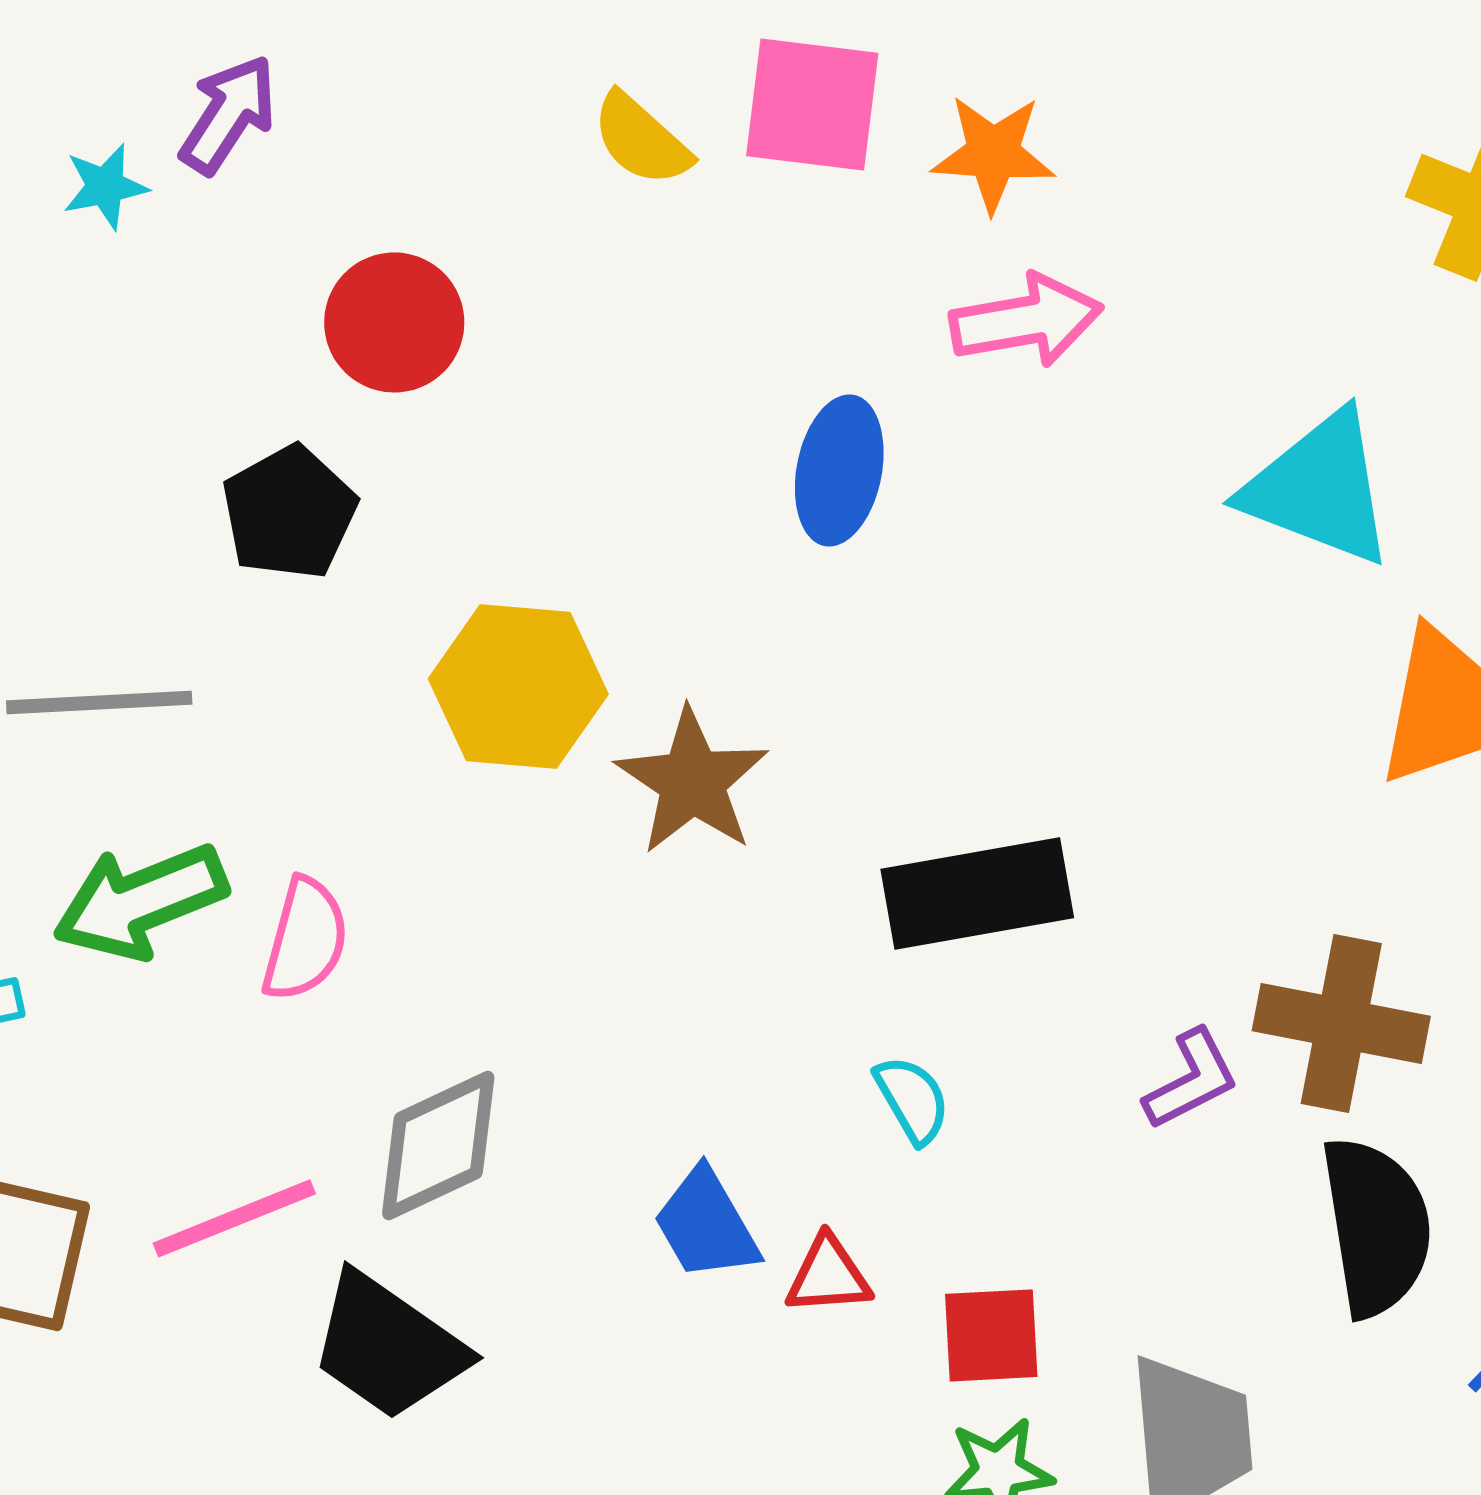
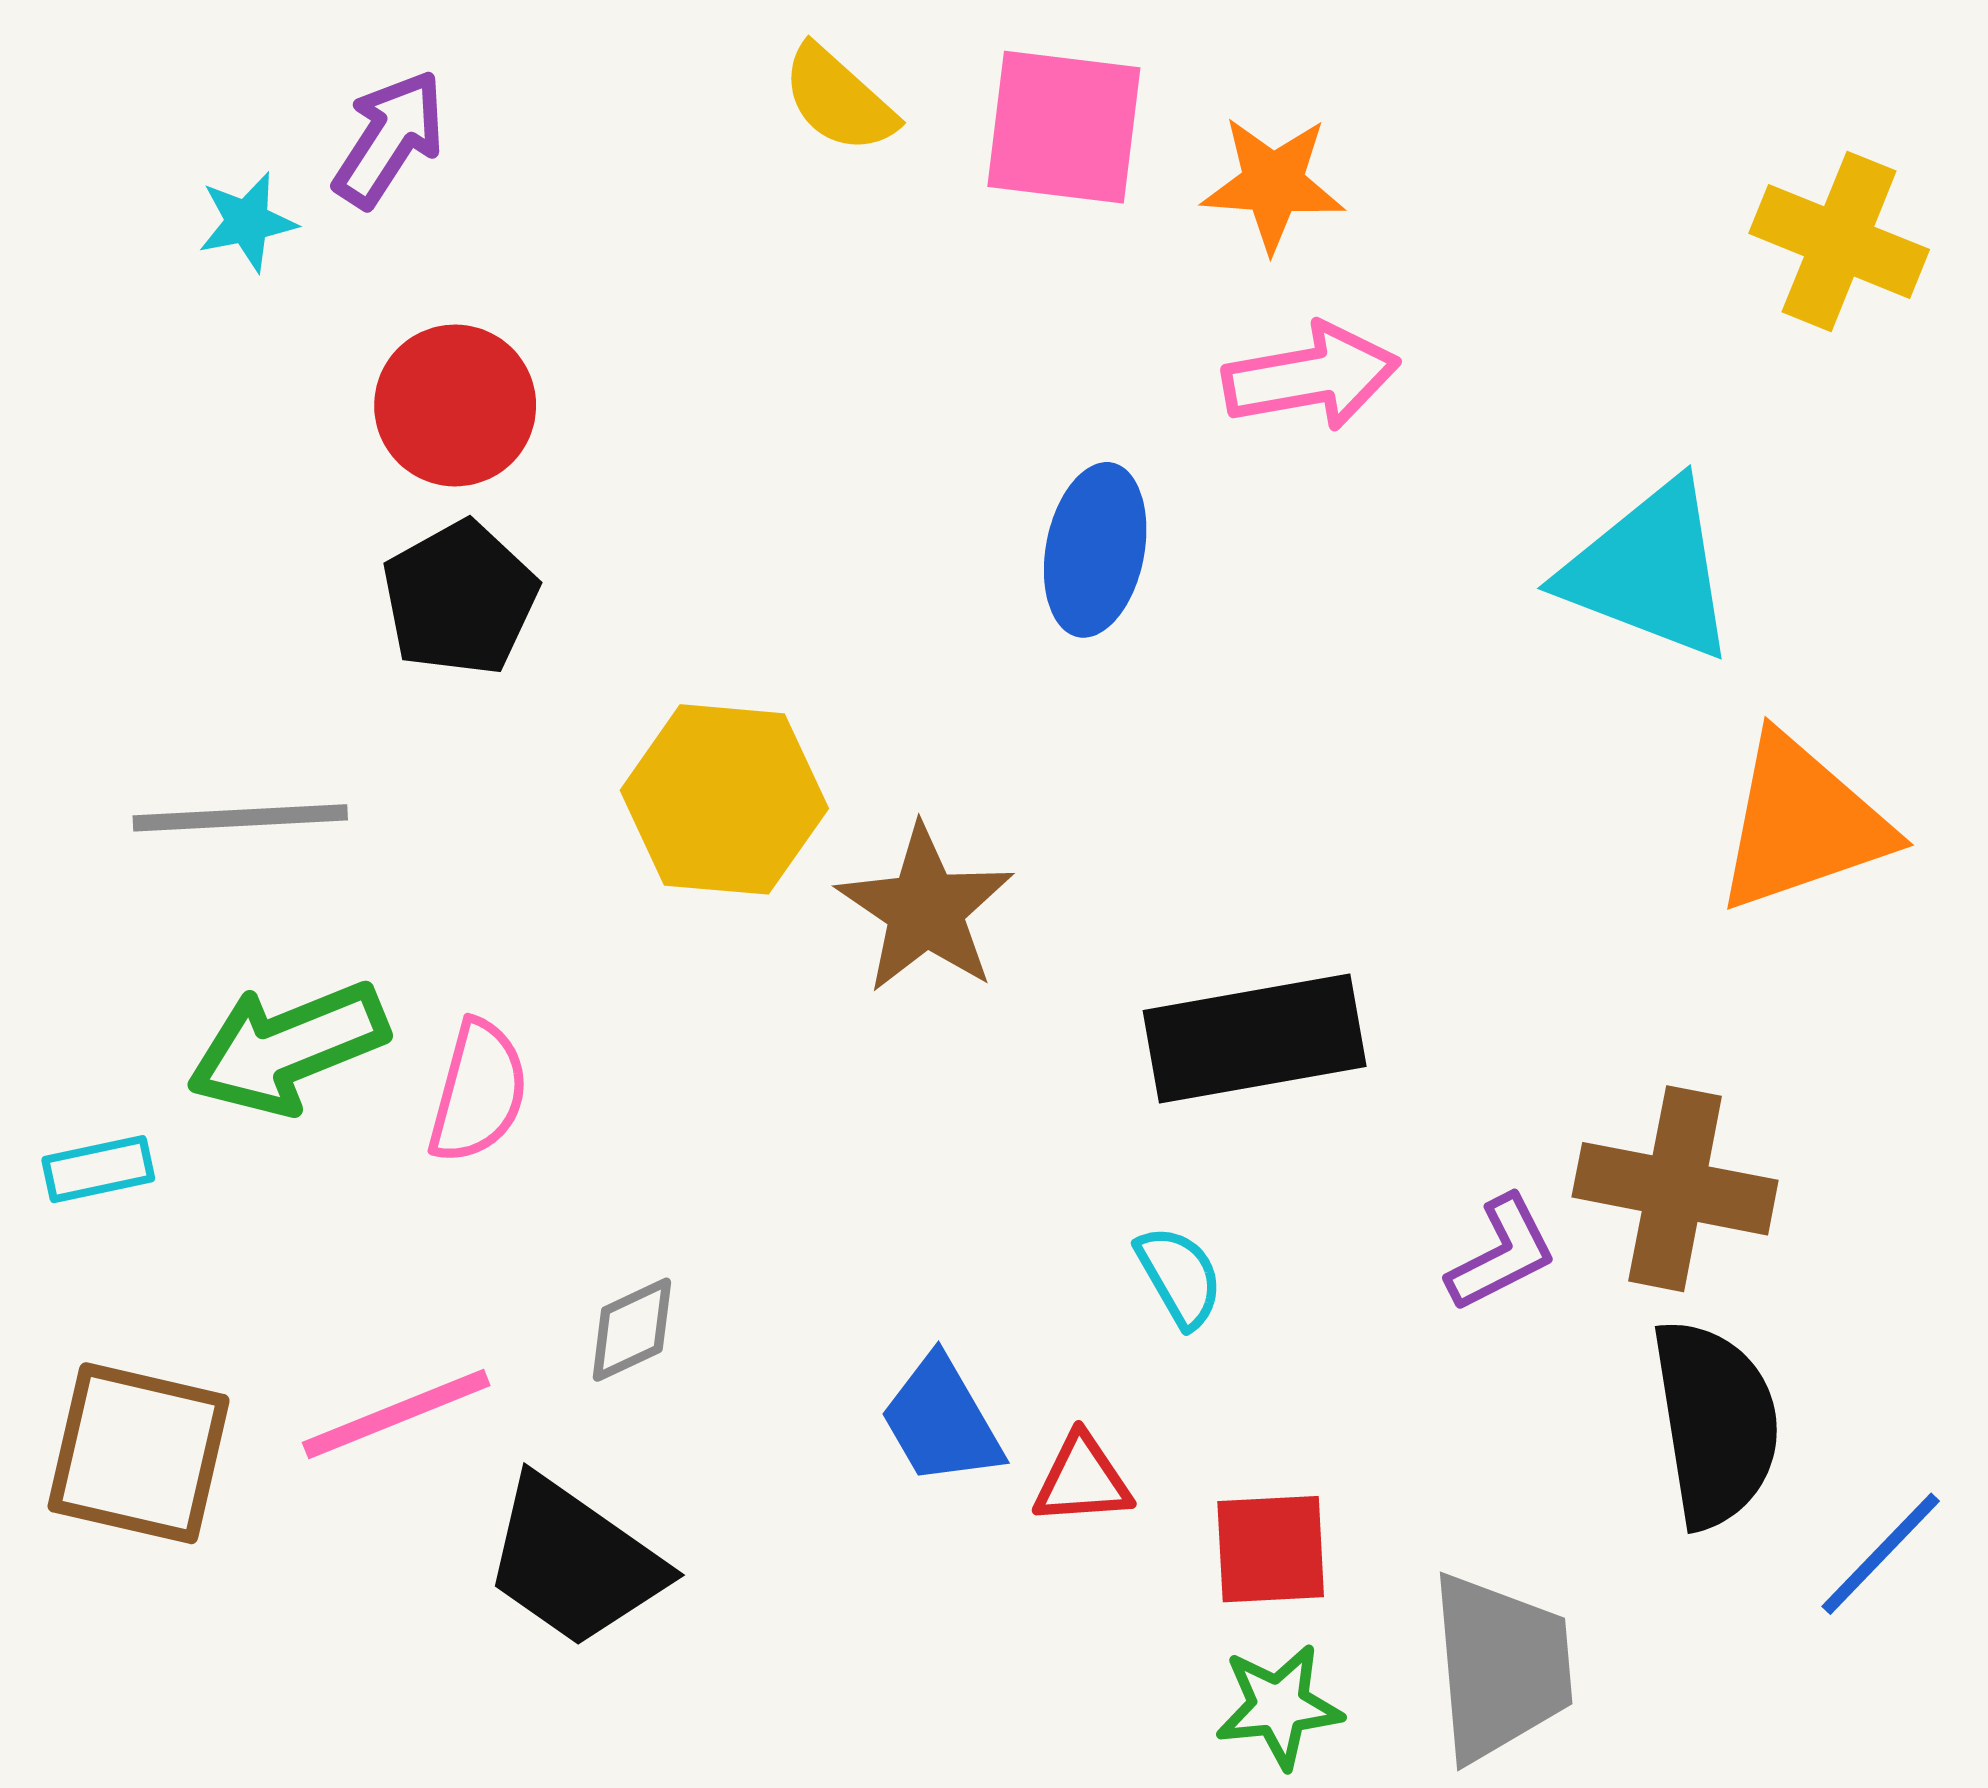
yellow semicircle: (641, 139) -> (839, 99), moved
red circle: (394, 322) -> (455, 405), moved
gray diamond: (438, 1145) -> (632, 1330), size x0.6

